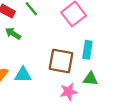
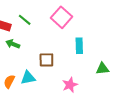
brown square: (61, 61) -> (46, 60), moved, size x0.7
green triangle: (90, 79) -> (103, 69), moved

